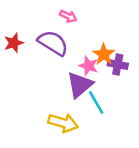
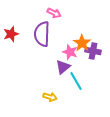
purple semicircle: (53, 43) -> (42, 34), turned -120
purple triangle: (80, 85) -> (63, 67), size x0.7
yellow arrow: (63, 123) -> (50, 97), size x0.6

